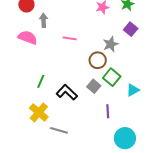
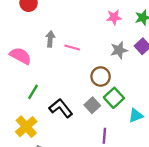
gray arrow: (44, 20) -> (50, 39), moved
pink semicircle: (28, 37) -> (20, 56), moved
gray star: (111, 44) -> (119, 50), moved

